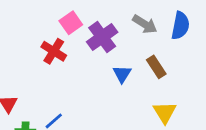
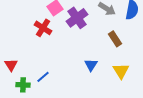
blue triangle: (122, 74) -> (91, 65), moved

